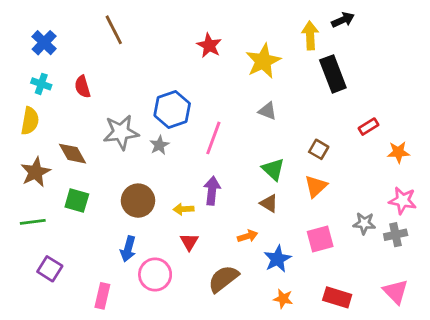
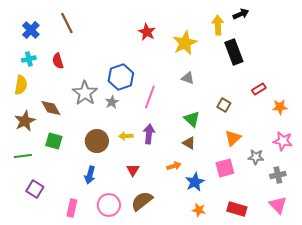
brown line: (114, 30) -> (67, 23), moved
cyan cross: (41, 84) -> (29, 59), turned -32
gray star: (121, 132) -> (85, 93), turned -30
orange triangle: (316, 186) -> (233, 138), moved
yellow arrow: (184, 209) -> (126, 136), moved
gray cross: (396, 235) -> (278, 175), moved
pink circle: (155, 275) -> (109, 205), moved
brown semicircle: (223, 279) -> (142, 201), moved

